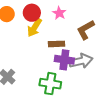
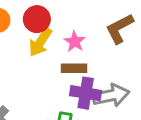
pink star: (59, 13) -> (75, 42), moved
brown L-shape: (86, 30) -> (120, 29), moved

